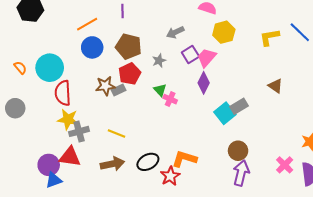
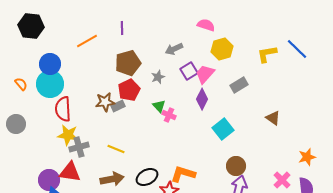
brown pentagon: (129, 46) -> (128, 63), turned -30
blue circle: (92, 47) -> (50, 64), moved
brown triangle: (275, 86) -> (273, 118), moved
gray rectangle: (239, 106) -> (239, 85), moved

